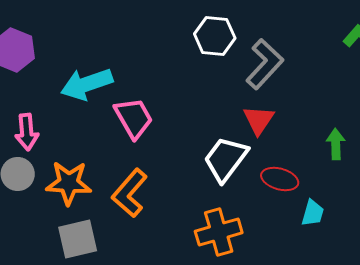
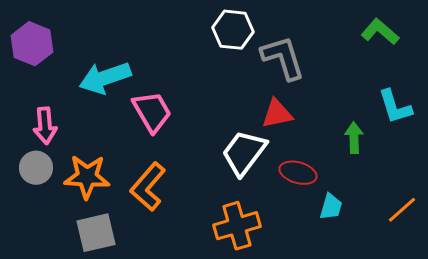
gray L-shape: (265, 64) -> (283, 58), turned -60
red triangle: (259, 120) -> (277, 114), turned 44

